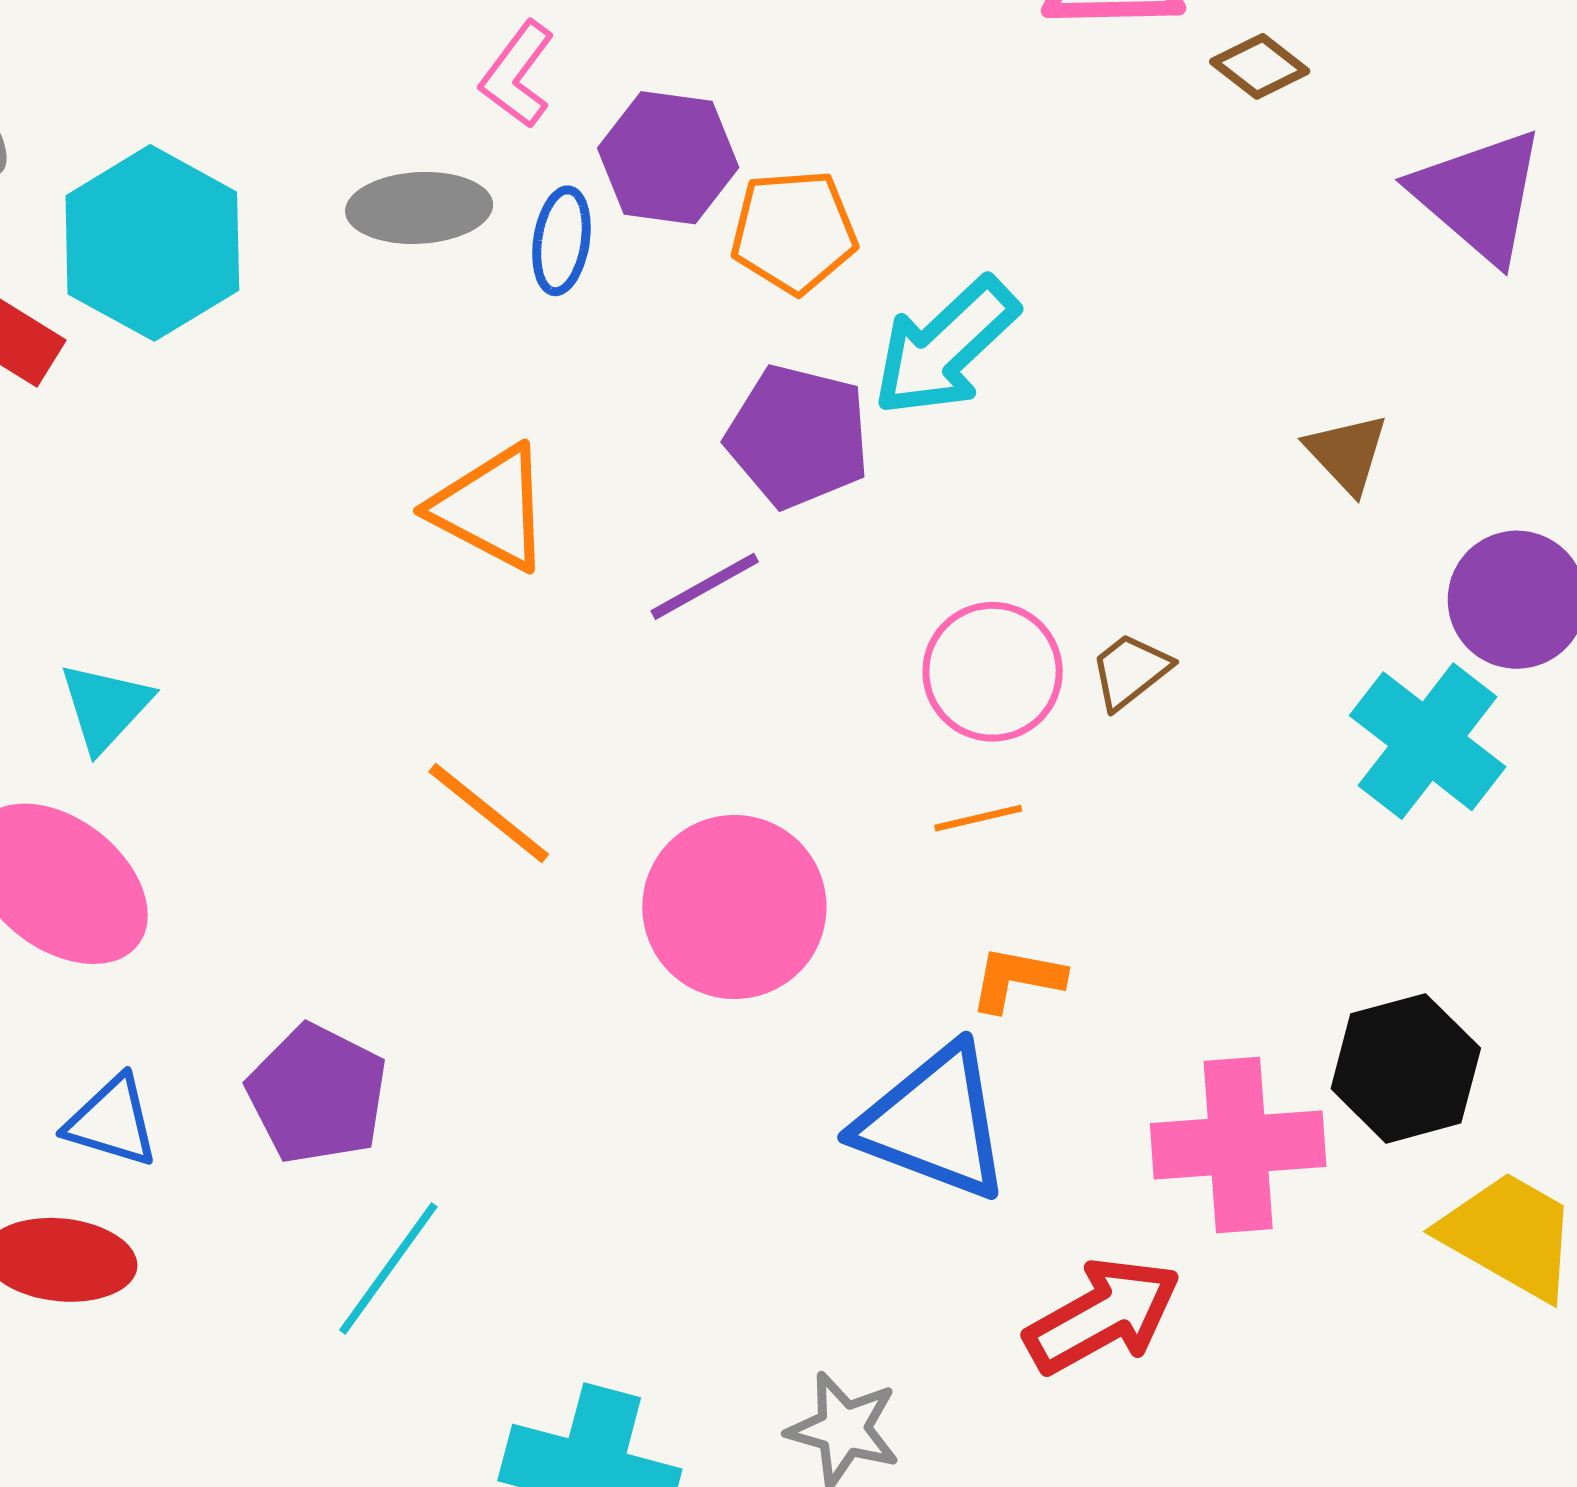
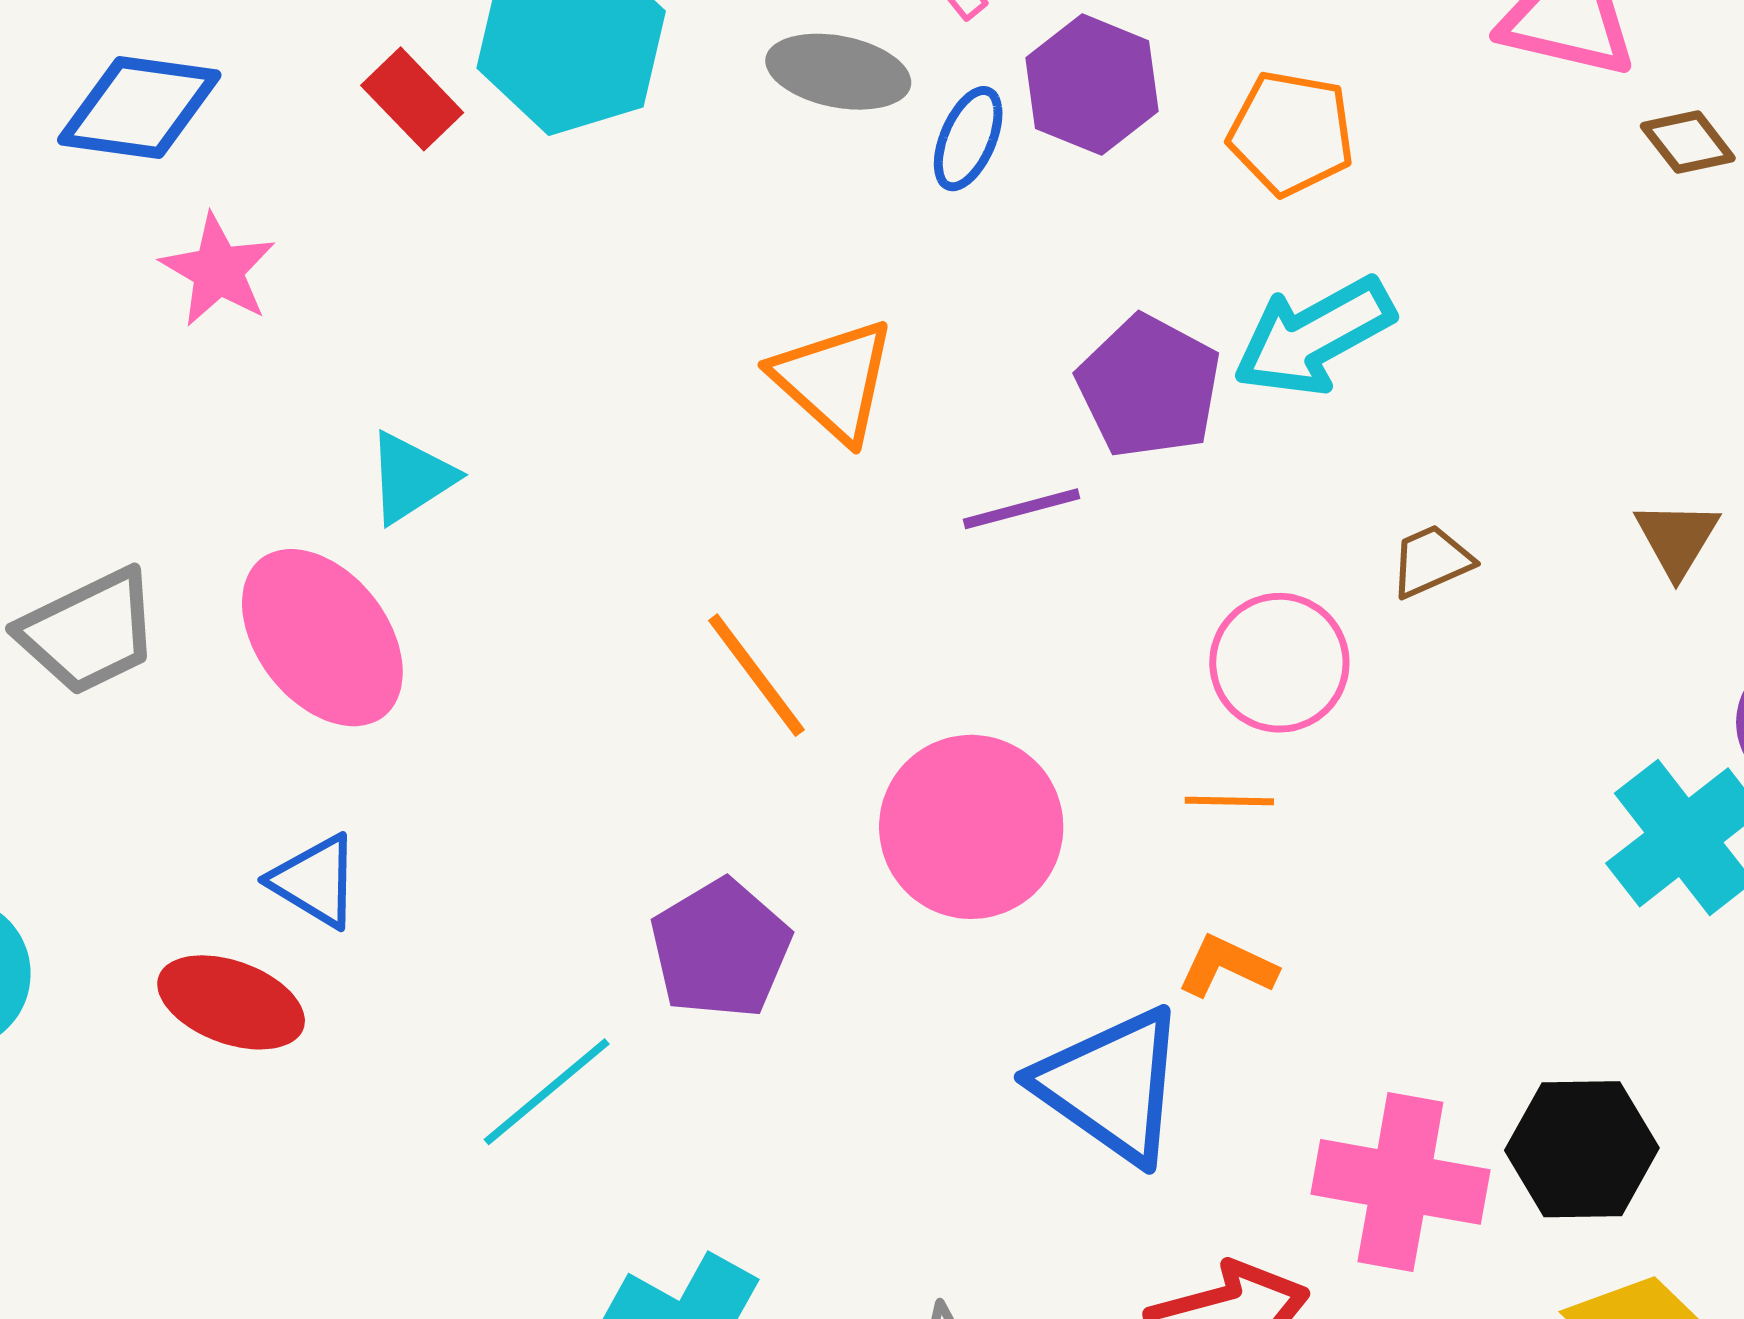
orange pentagon: (794, 232) -> (1291, 133), moved
brown trapezoid: (1130, 671) -> (1431, 561), moved
purple pentagon: (317, 1094) -> (721, 949), moved

